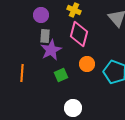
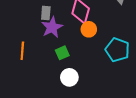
orange circle: (87, 64) -> (89, 29), moved
white circle: (73, 108) -> (69, 77), moved

